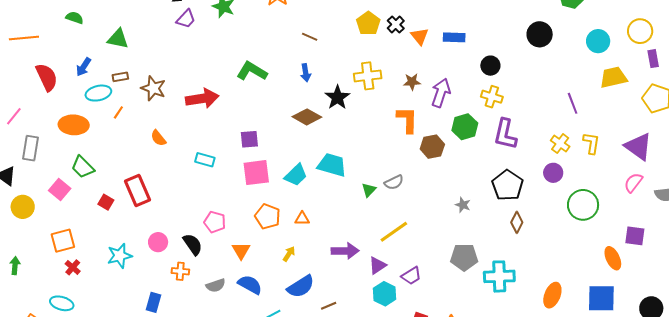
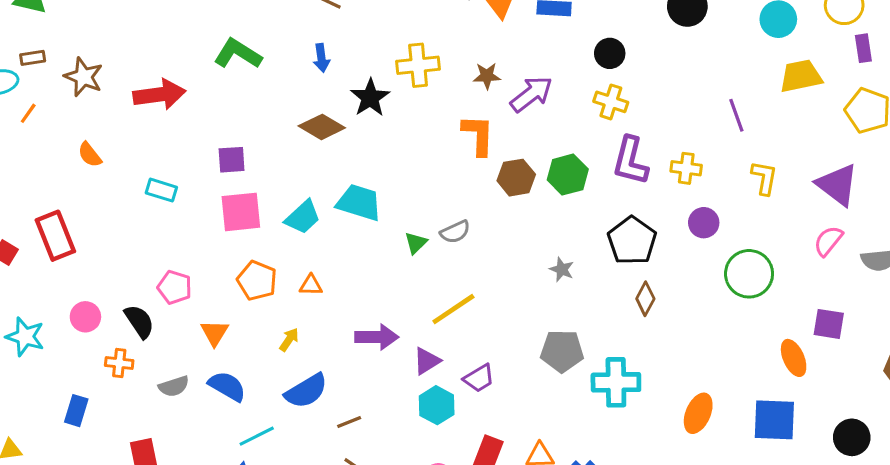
purple arrow: (441, 93) -> (531, 94), turned 32
green hexagon: (465, 127) -> (568, 175), moved
yellow cross: (560, 144) -> (686, 168), moved, turned -30
cyan star: (120, 256) -> (25, 337), turned 30

